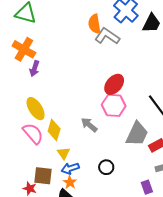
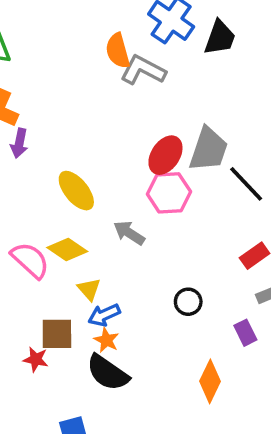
yellow ellipse: (36, 109) -> (76, 191), moved
yellow diamond: (54, 130) -> (67, 249), turned -65
gray trapezoid: (137, 134) -> (208, 149), moved
black circle: (106, 167) -> (188, 302), moved

